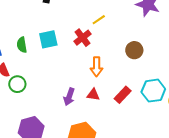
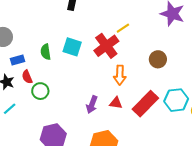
red cross: (83, 38) -> (106, 46), size x1.4
cyan square: (48, 39) -> (72, 47), turned 30
red rectangle: (123, 95) -> (145, 104), size x1.5

